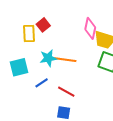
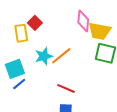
orange line: (65, 60) -> (61, 56), turned -40
blue line: (42, 83) -> (19, 84), moved

